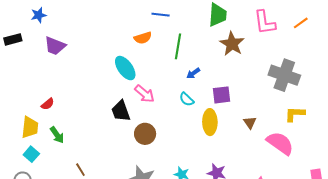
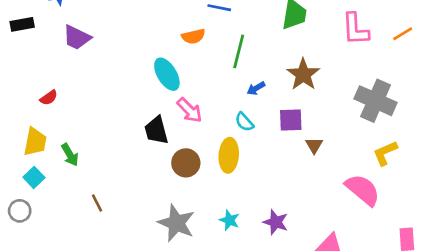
brown star: (232, 44) -> (303, 74), moved
red semicircle: (48, 104) -> (49, 98), moved
yellow L-shape: (295, 114) -> (385, 153), turned -30
yellow ellipse: (210, 122) -> (229, 155), moved
brown triangle: (250, 123) -> (314, 145), moved

